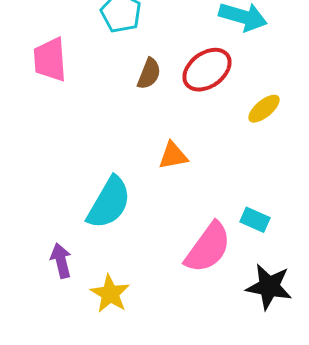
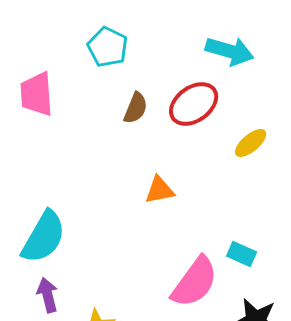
cyan semicircle: (109, 203) -> (44, 237), moved

